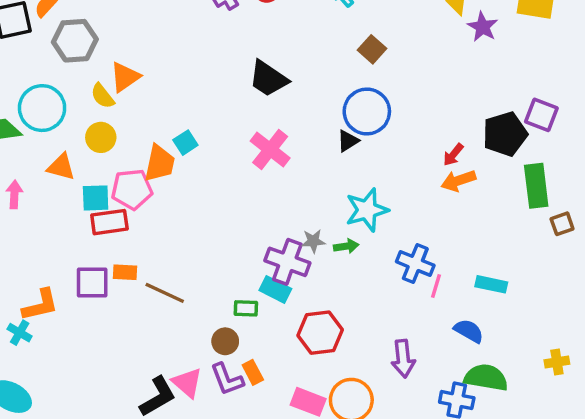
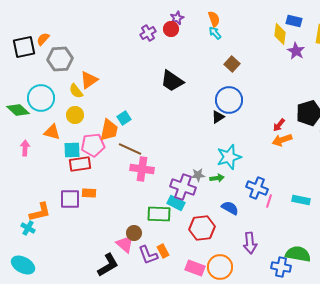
pink cross: (270, 150) -> (142, 169), moved, turned -30
brown line: (165, 293) -> (130, 149), moved
green rectangle: (246, 308) -> (159, 214), size x1.6
blue semicircle: (469, 331) -> (230, 208), moved
brown circle: (225, 341) -> (134, 233), moved
pink triangle: (187, 383) -> (125, 244), moved

